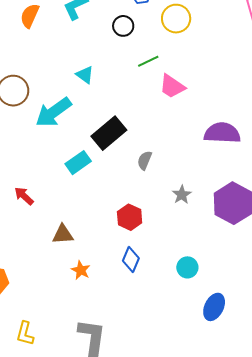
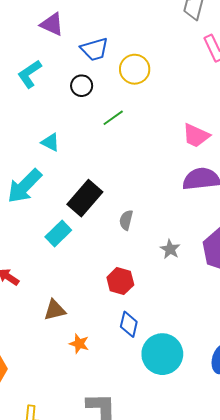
pink trapezoid: (172, 86) -> (196, 136), moved
cyan circle: (187, 267) -> (162, 354), moved, size x1.8

